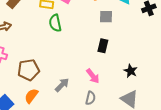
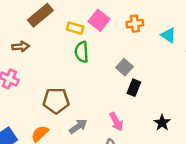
gray square: (106, 17) -> (124, 67), moved, turned 32
brown pentagon: (29, 70) -> (56, 101), moved

